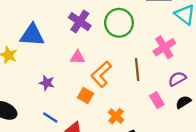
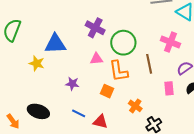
green circle: (119, 23) -> (123, 43), moved
pink cross: (164, 47) -> (170, 42), turned -30
orange L-shape: (101, 74) -> (119, 71), turned -50
pink rectangle: (157, 100) -> (169, 88), turned 32

